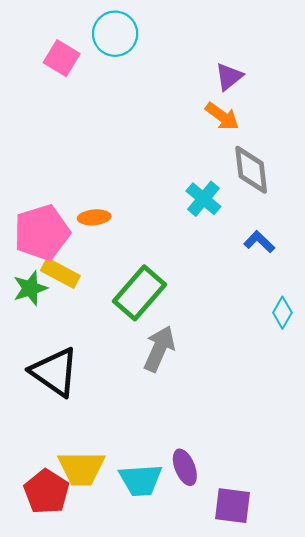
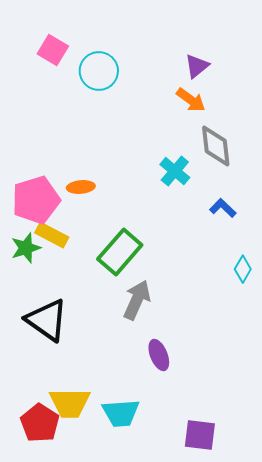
cyan circle: (115, 34) -> (99, 71), moved
purple ellipse: (185, 467) -> (159, 355), moved

